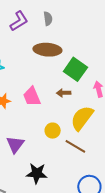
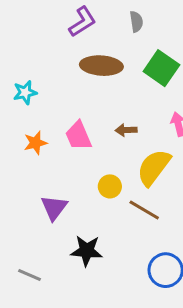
gray semicircle: (48, 19) -> (136, 22), moved
purple L-shape: (19, 21) -> (82, 22), moved
green square: (75, 69) -> (161, 68), moved

